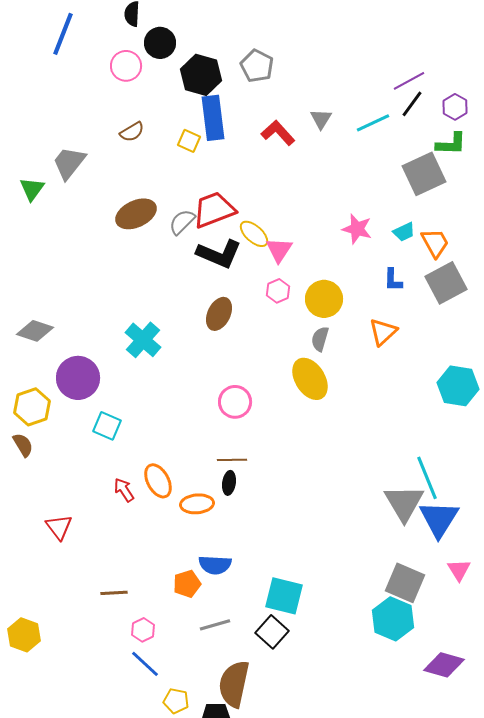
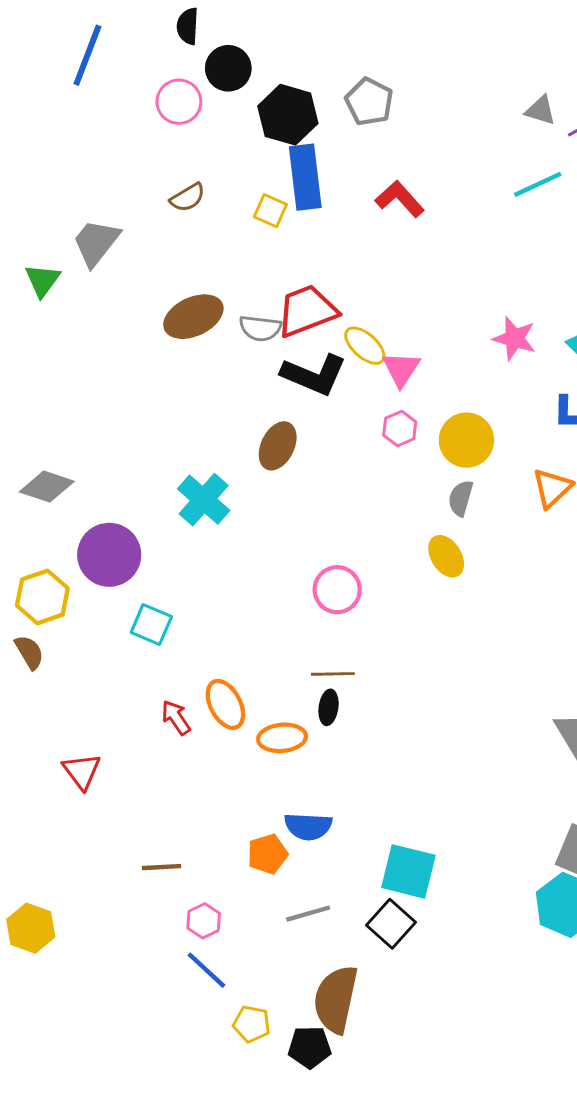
gray triangle: (321, 119) -> (541, 110), moved, turned -45
gray semicircle: (182, 222) -> (260, 328), turned -128
brown ellipse: (219, 314) -> (278, 446), moved
yellow ellipse: (310, 379) -> (446, 556), size x0.7

